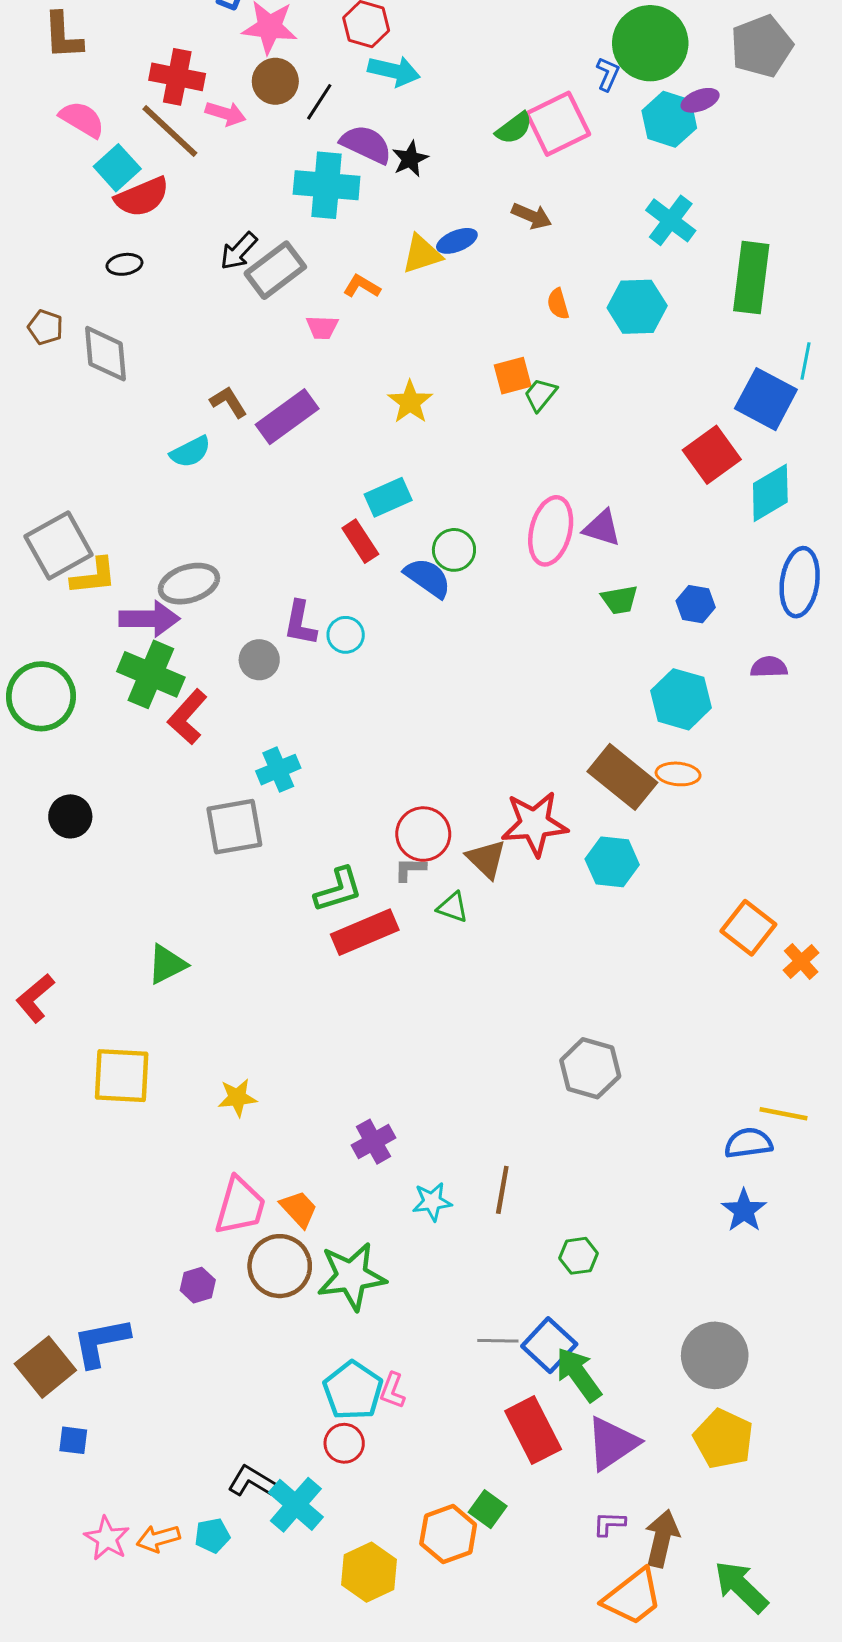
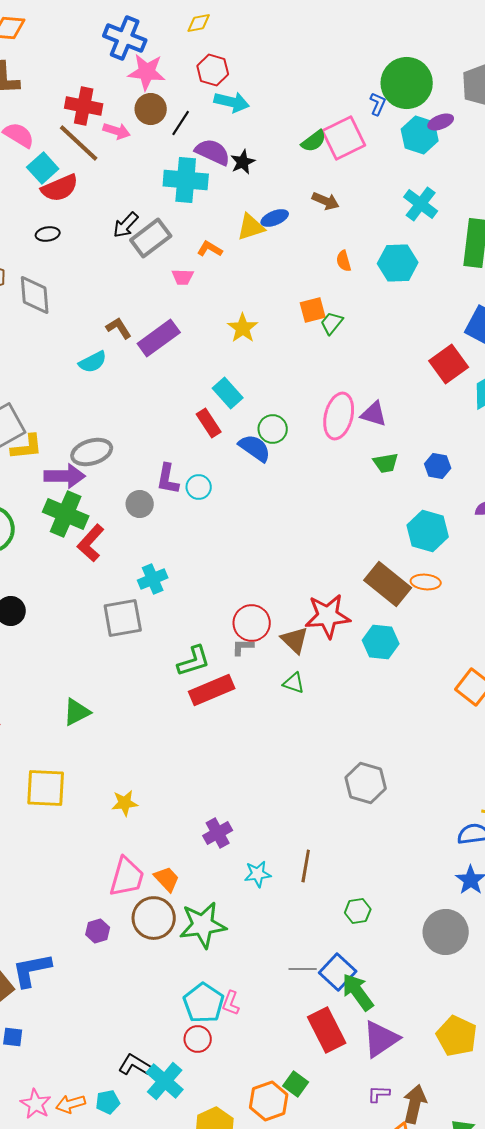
cyan rectangle: (388, 497) -> (228, 393), turned 72
green triangle: (453, 907) -> (294, 683), moved
gray circle: (715, 1355) -> (446, 932), moved

